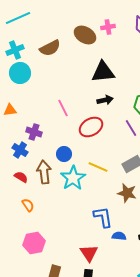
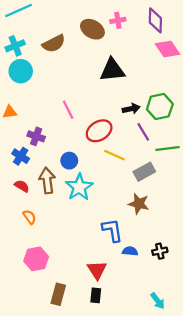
black arrow: (105, 100) -> (131, 109), moved
yellow line: (98, 167) -> (115, 155), moved

